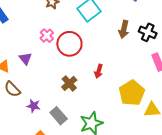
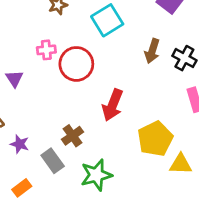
pink cross: (47, 36) -> (46, 50), turned 32
red arrow: (99, 71) -> (113, 105), size x1.6
brown cross: (69, 83) -> (73, 136), moved

